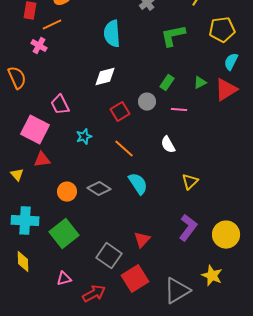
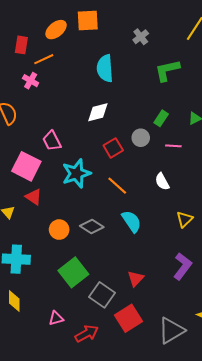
cyan star: (84, 137) -> (76, 173), size x1.8
red triangle: (42, 160) -> (34, 197), turned 42
green square: (64, 234) -> (73, 272), moved

